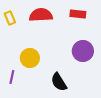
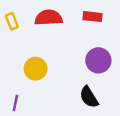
purple line: (12, 77) -> (15, 103), moved
black semicircle: (59, 82) -> (89, 97), moved

